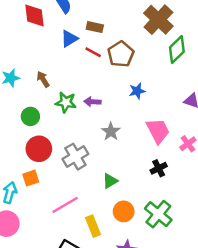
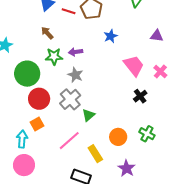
brown arrow: (43, 79) -> (47, 33), moved
green circle: (30, 116) -> (27, 74), size x1.6
gray star: (111, 131) -> (75, 75), moved
green triangle: (110, 181) -> (88, 115), moved
green cross: (158, 214) -> (147, 134), size x0.7

